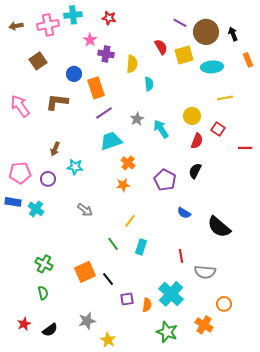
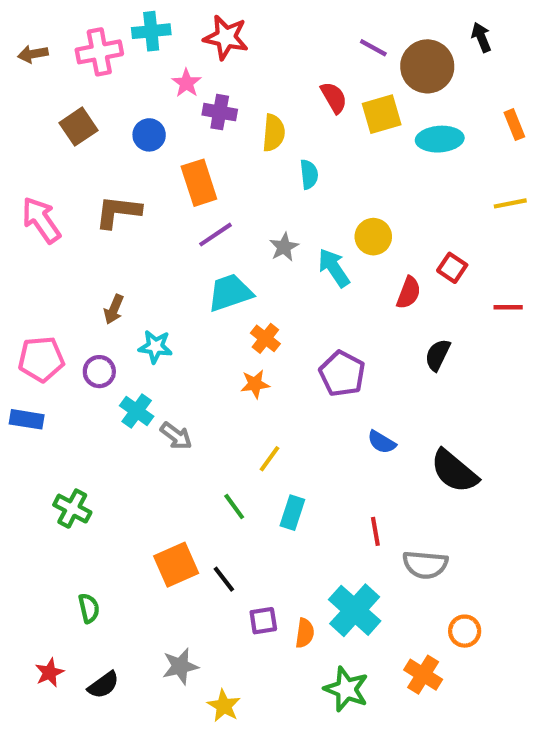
red star: (109, 18) -> (226, 37), size x1.5
black arrow: (233, 34) -> (481, 37), moved
blue circle: (74, 74) -> (149, 135), moved
yellow line: (225, 98) -> (510, 203), moved
yellow circle: (192, 116) -> (373, 237), moved
black semicircle: (195, 171) -> (438, 355), moved
cyan cross: (36, 209) -> (137, 411), moved
green cross: (44, 264) -> (72, 509), moved

